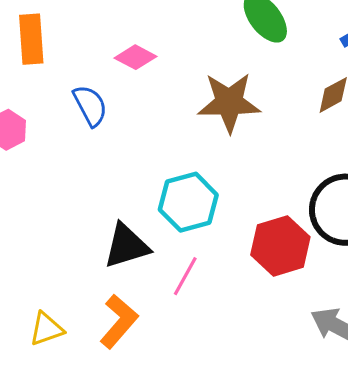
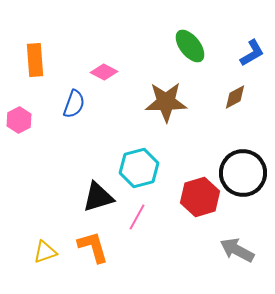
blue semicircle: (90, 106) -> (74, 104), turned 48
orange L-shape: (119, 321) -> (93, 247), turned -57

